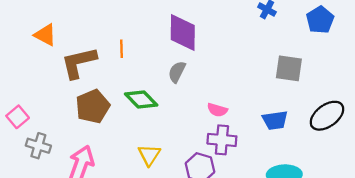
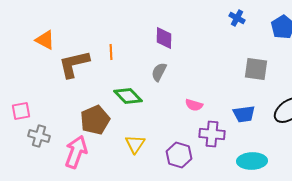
purple diamond: (183, 33) -> (164, 38), size x0.7
brown pentagon: (93, 106) -> (95, 120), moved
pink square: (18, 117) -> (21, 111), turned 30
purple cross: (222, 140) -> (212, 134), moved

